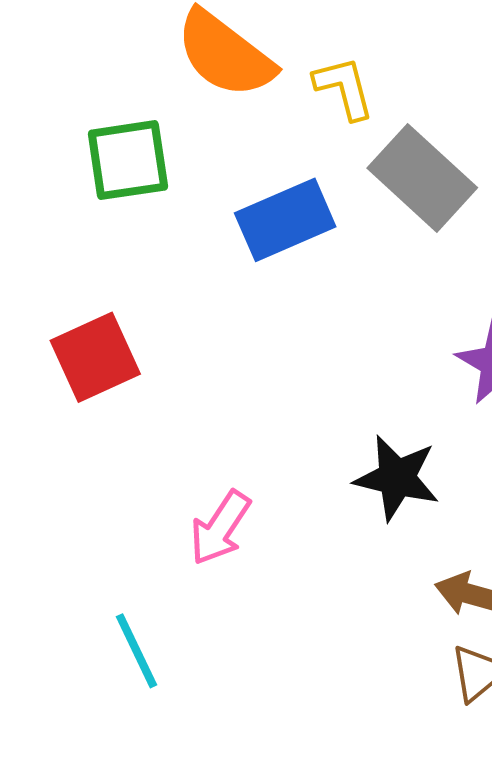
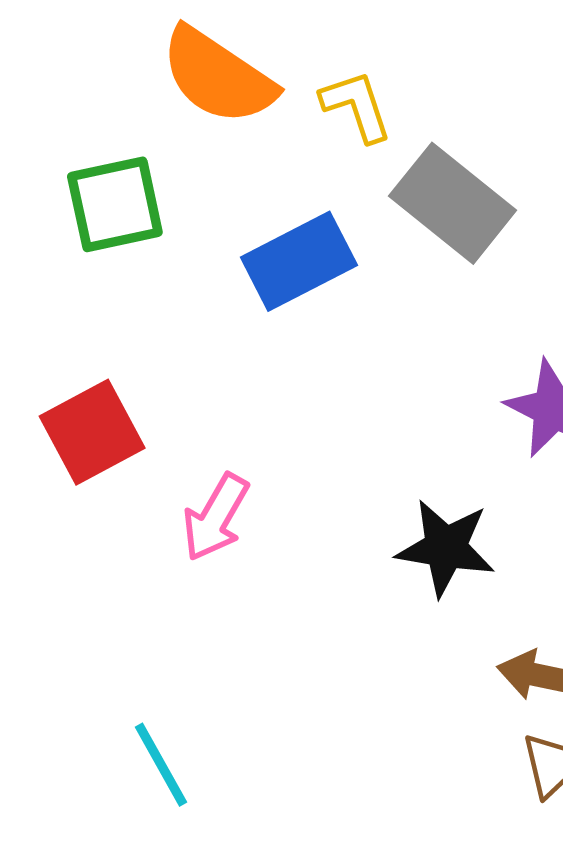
pink arrow: (220, 528) -> (216, 517), moved

